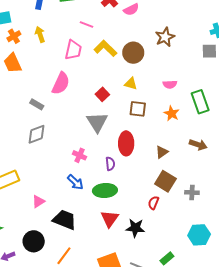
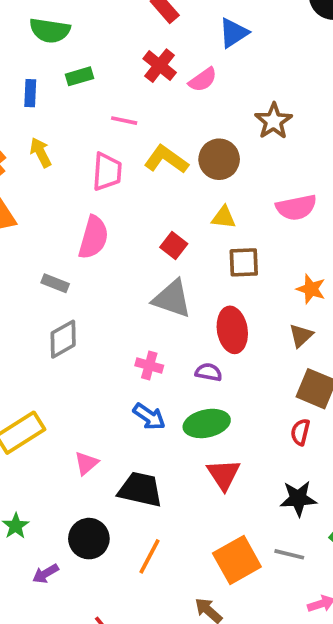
pink semicircle: (170, 84) -> (296, 207), size x1.5
orange star: (172, 113) -> (311, 289), moved
gray triangle: (97, 122) -> (172, 299), turned -30
purple semicircle: (110, 164) -> (209, 372), turned -64
black star: (135, 228) -> (298, 498), moved

